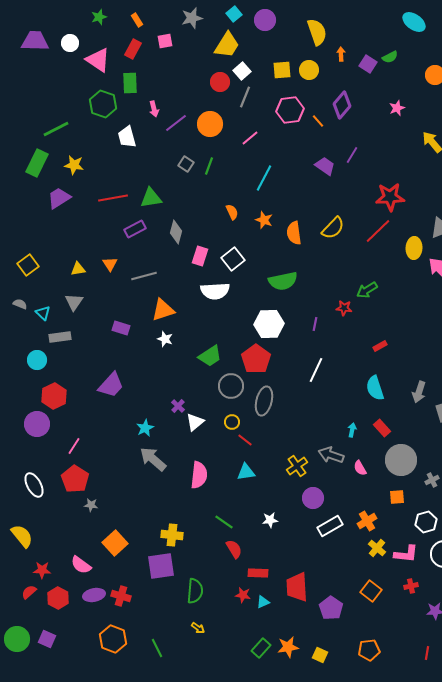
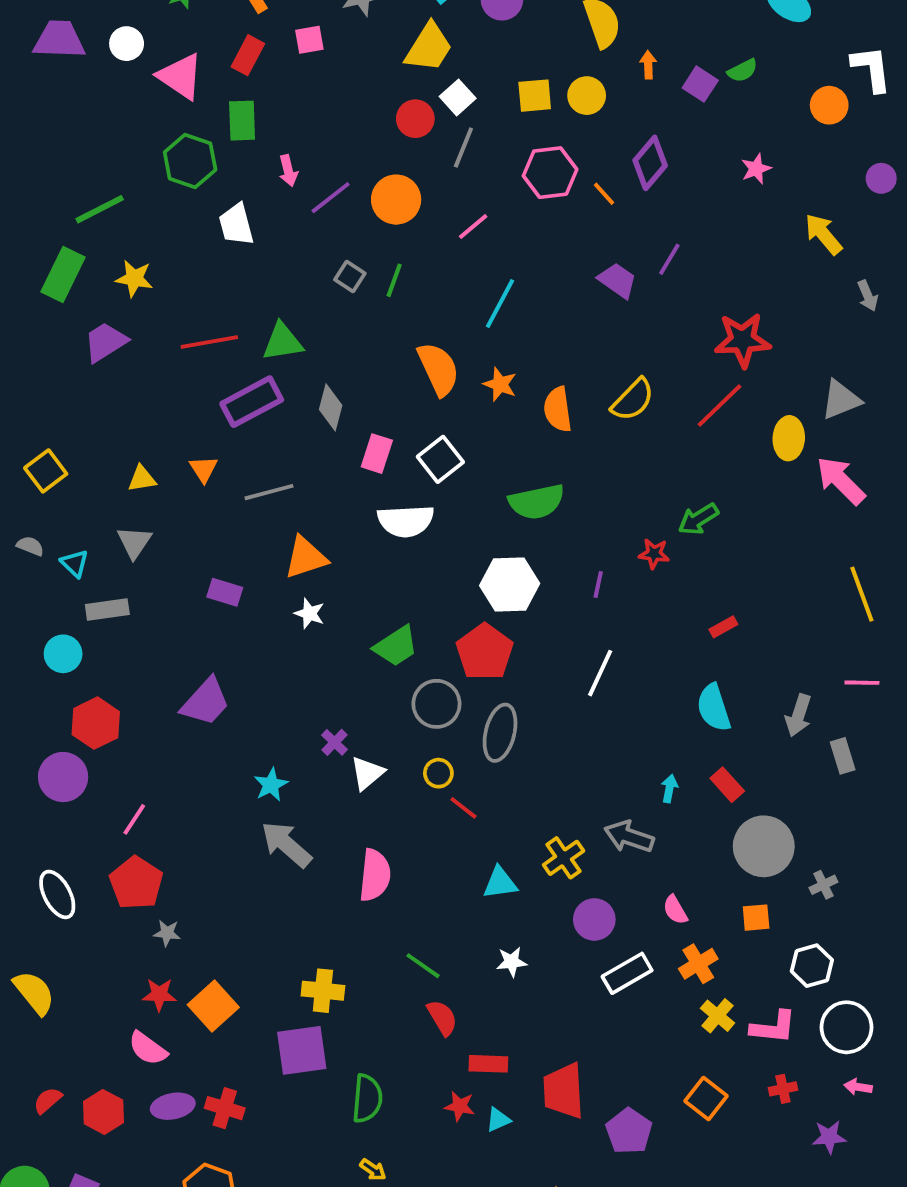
orange semicircle: (232, 212) -> (438, 369), size x1.8
purple rectangle: (135, 229) -> (252, 402), size x1.4
pink semicircle: (360, 468) -> (675, 910), moved
cyan triangle: (246, 472) -> (500, 883), moved
red star: (42, 570) -> (159, 995), moved

